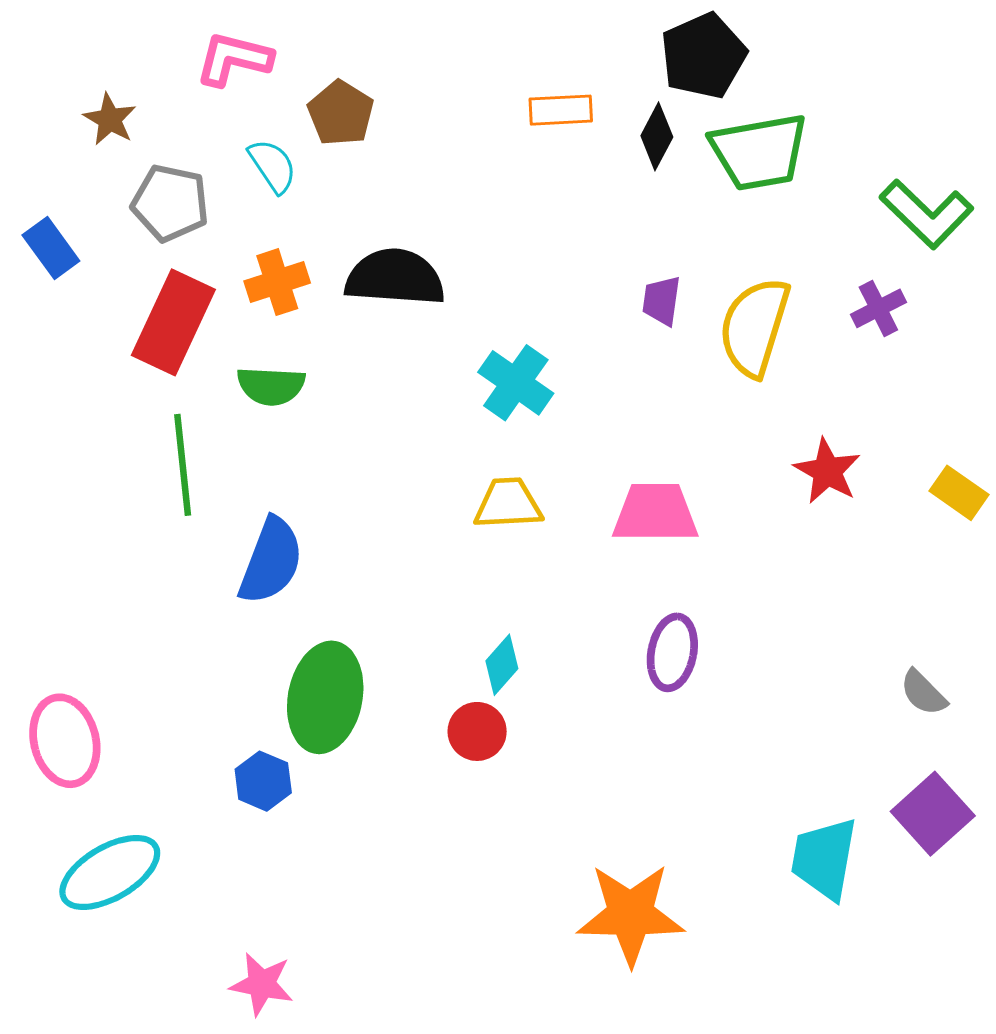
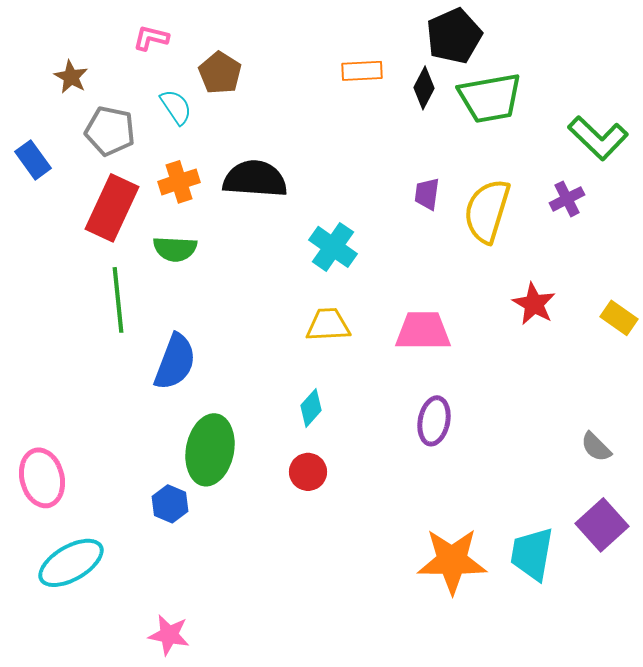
pink L-shape: (234, 59) -> (151, 38), size x0.7
cyan diamond: (502, 665) -> (311, 408), moved
orange star: (630, 914) -> (452, 561), moved

